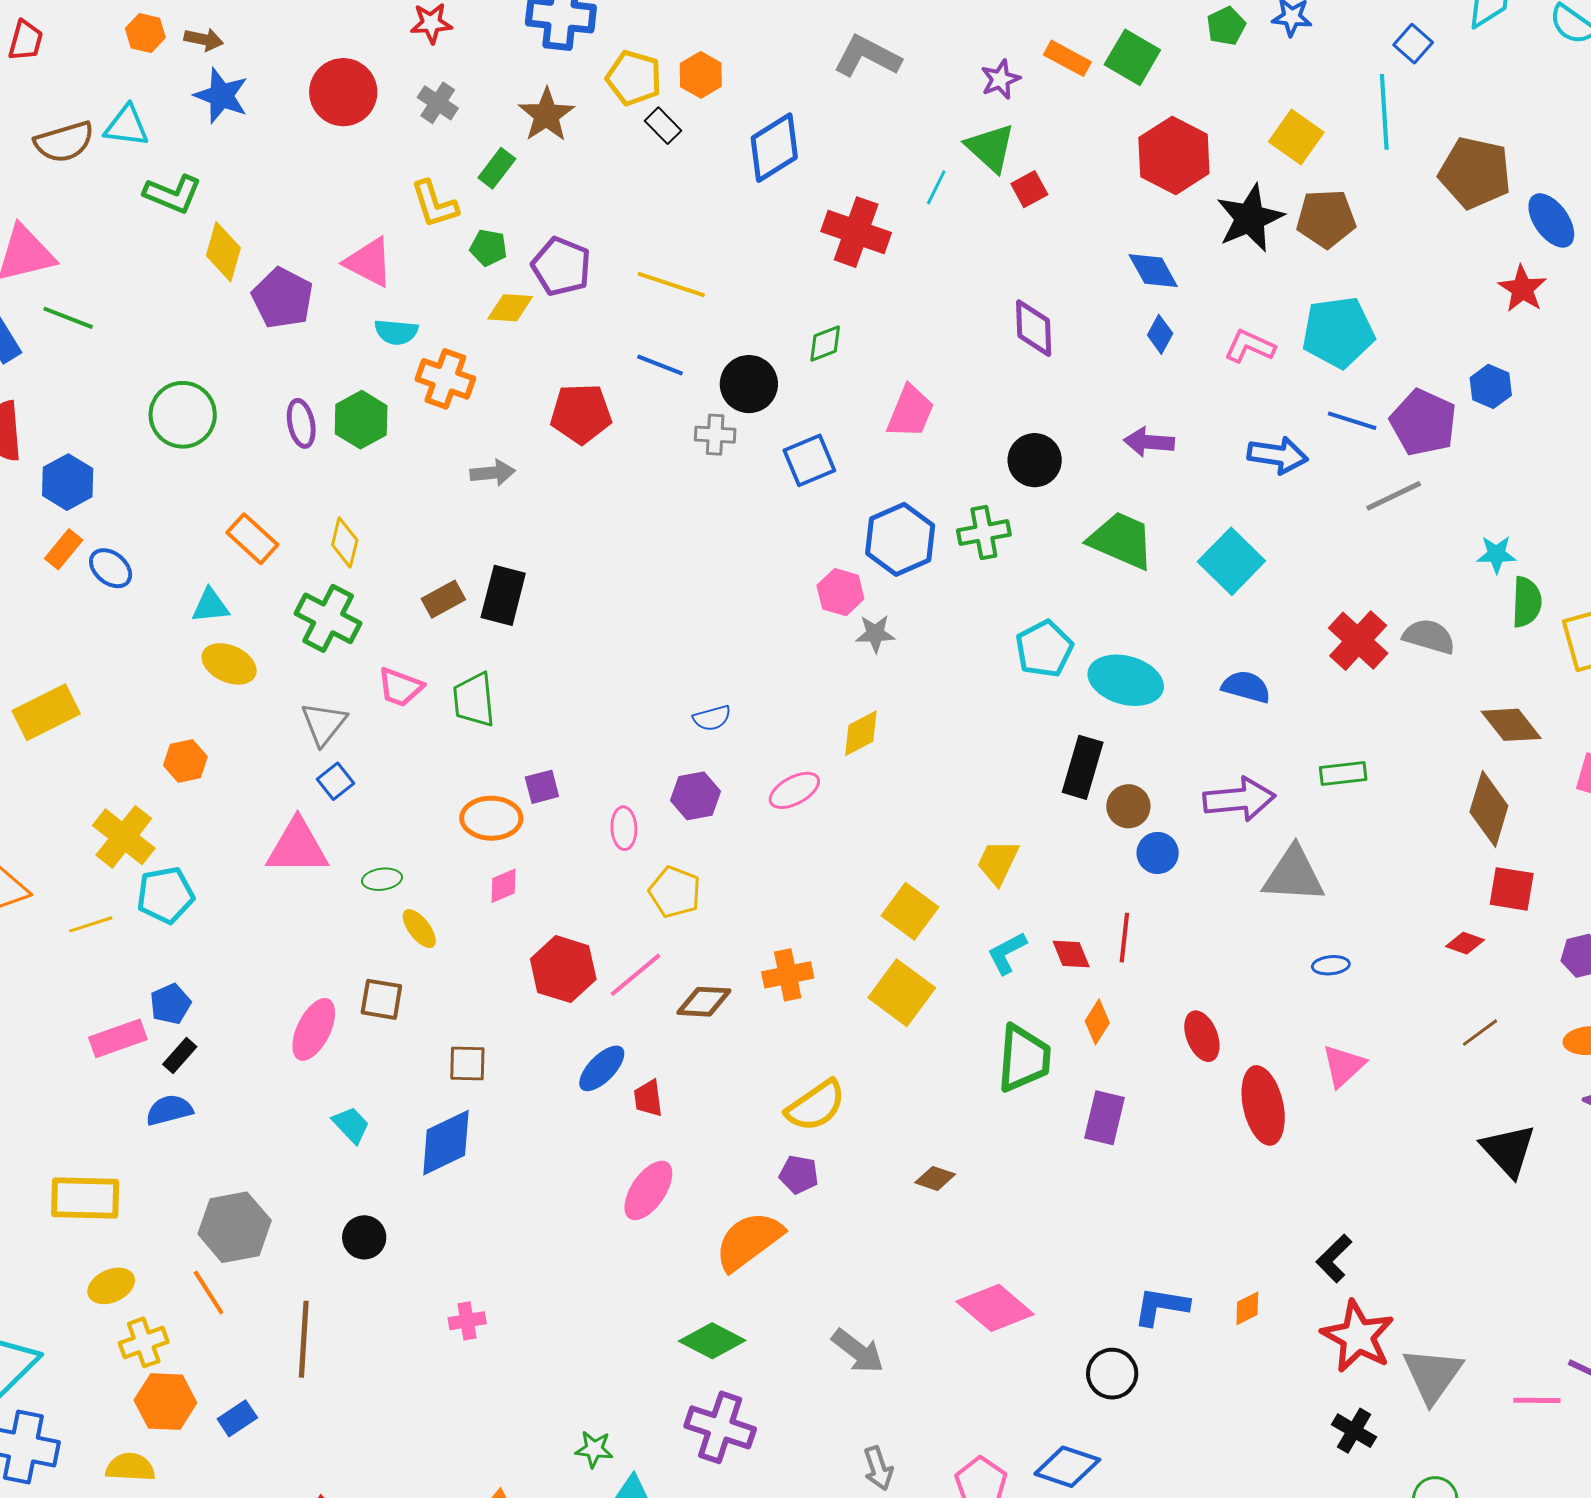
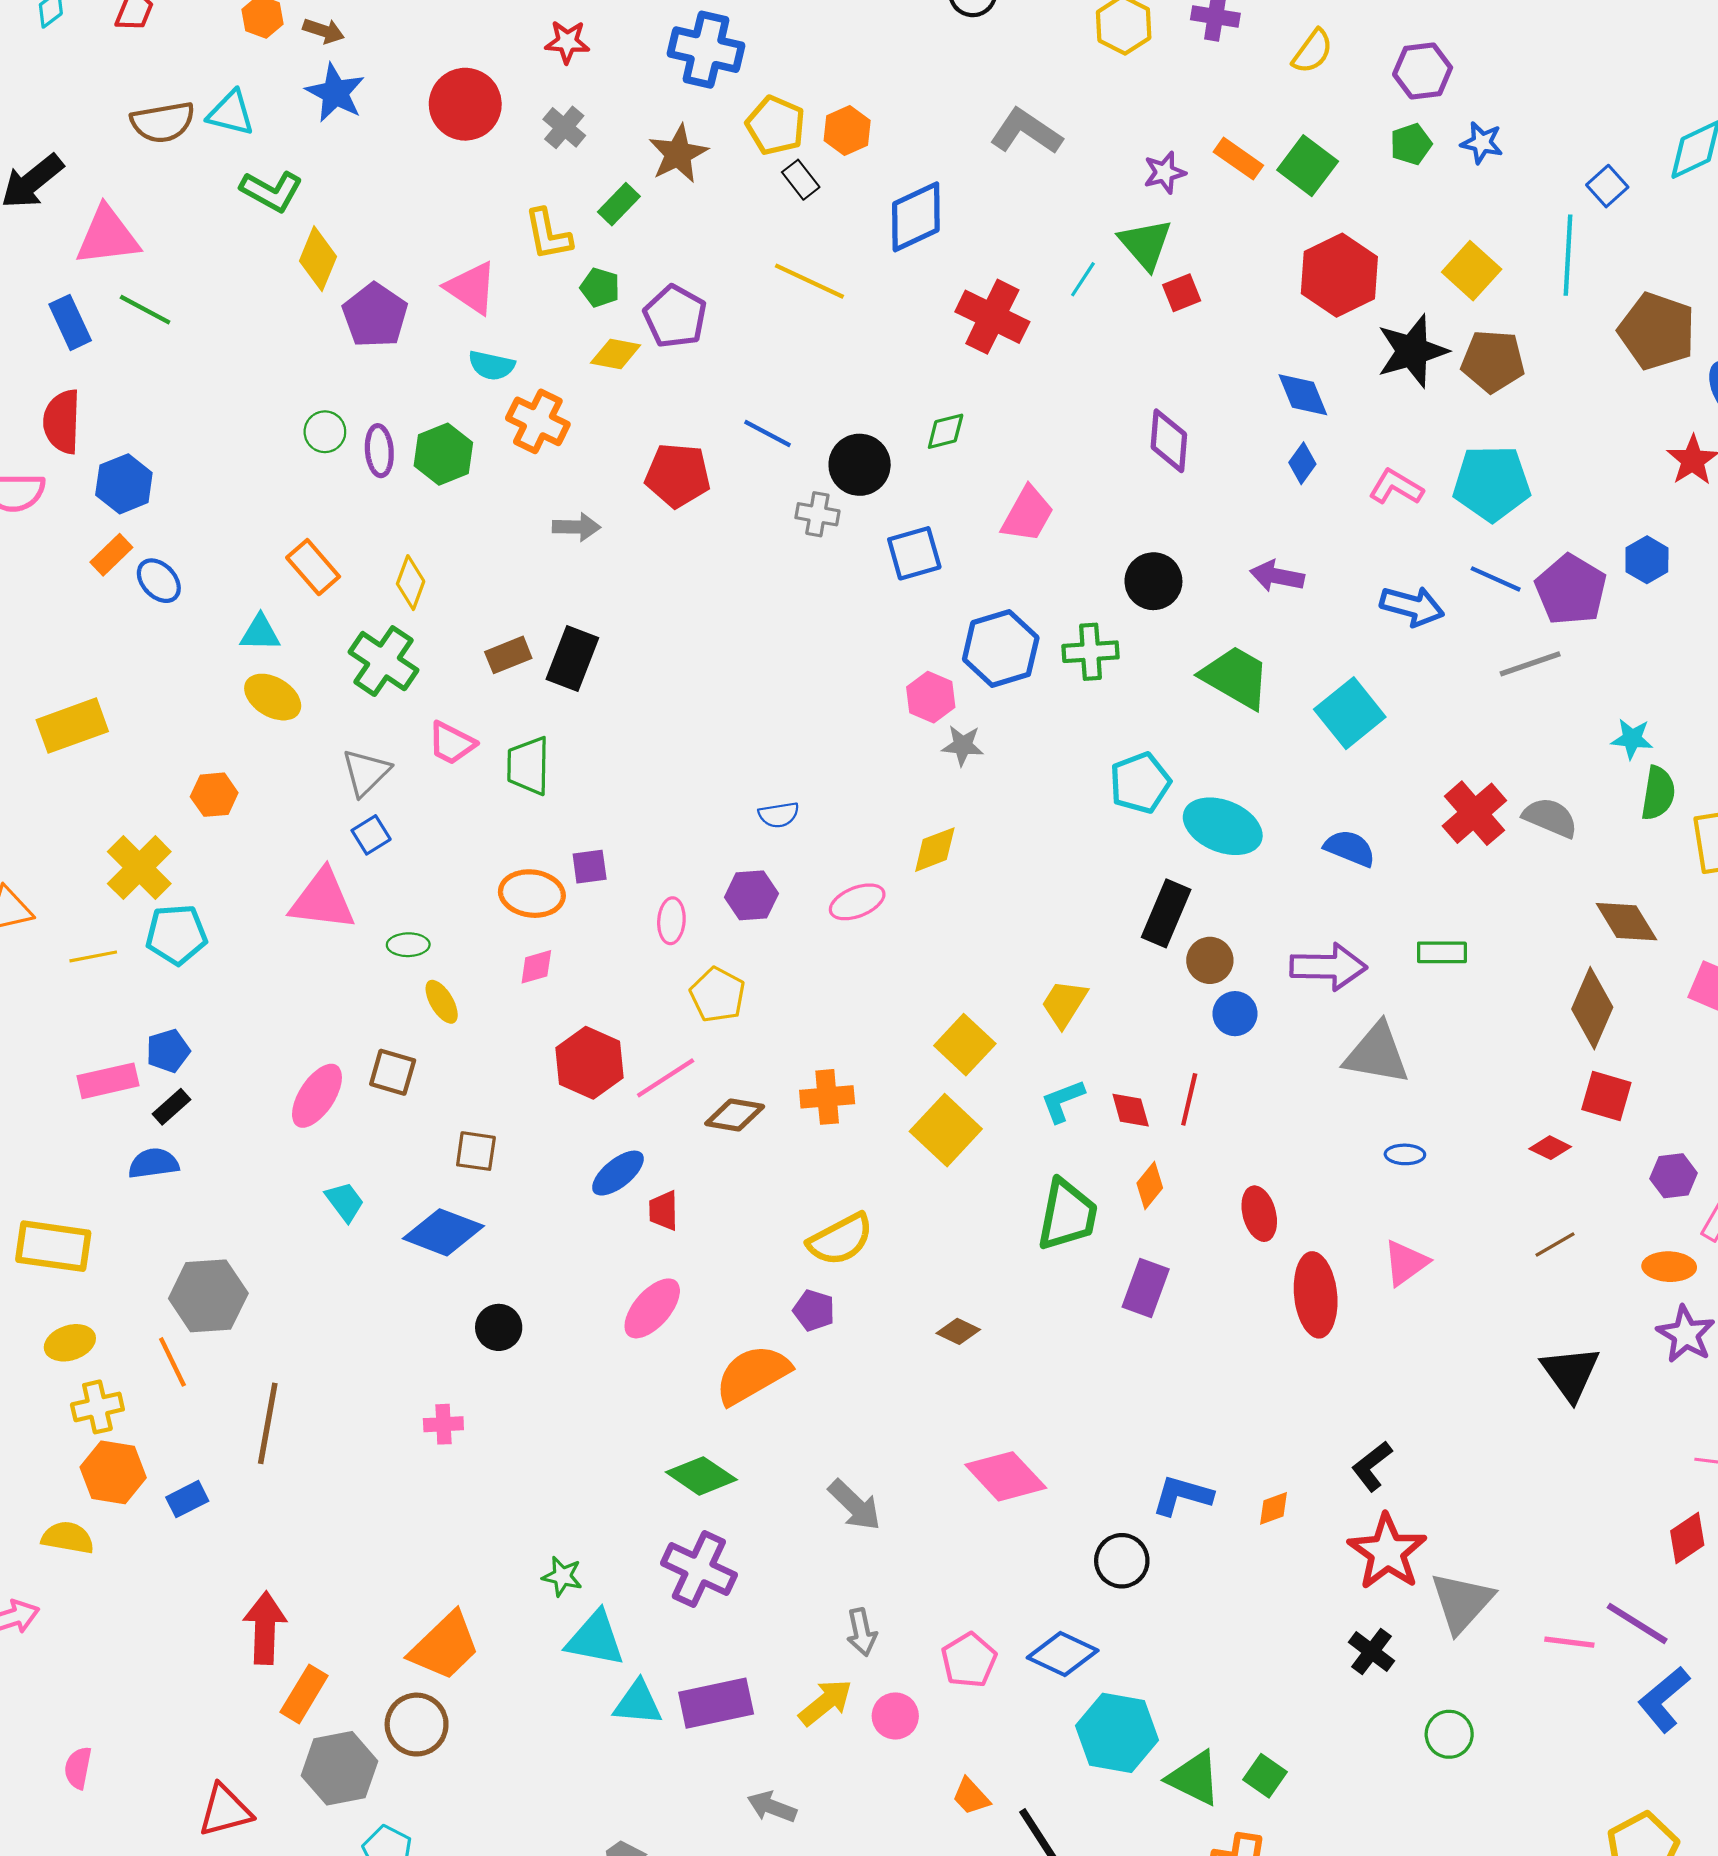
yellow line: (671, 284) -> (809, 281), moved
green circle: (183, 415) -> (325, 432), moved, size x0.6
blue diamond: (446, 1143) -> (443, 1232), turned 40
black circle: (364, 1237) -> (499, 1327), moved

